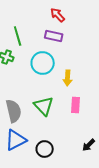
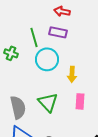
red arrow: (58, 15) -> (62, 11), turned -35
green line: (18, 36) -> (34, 37), moved

